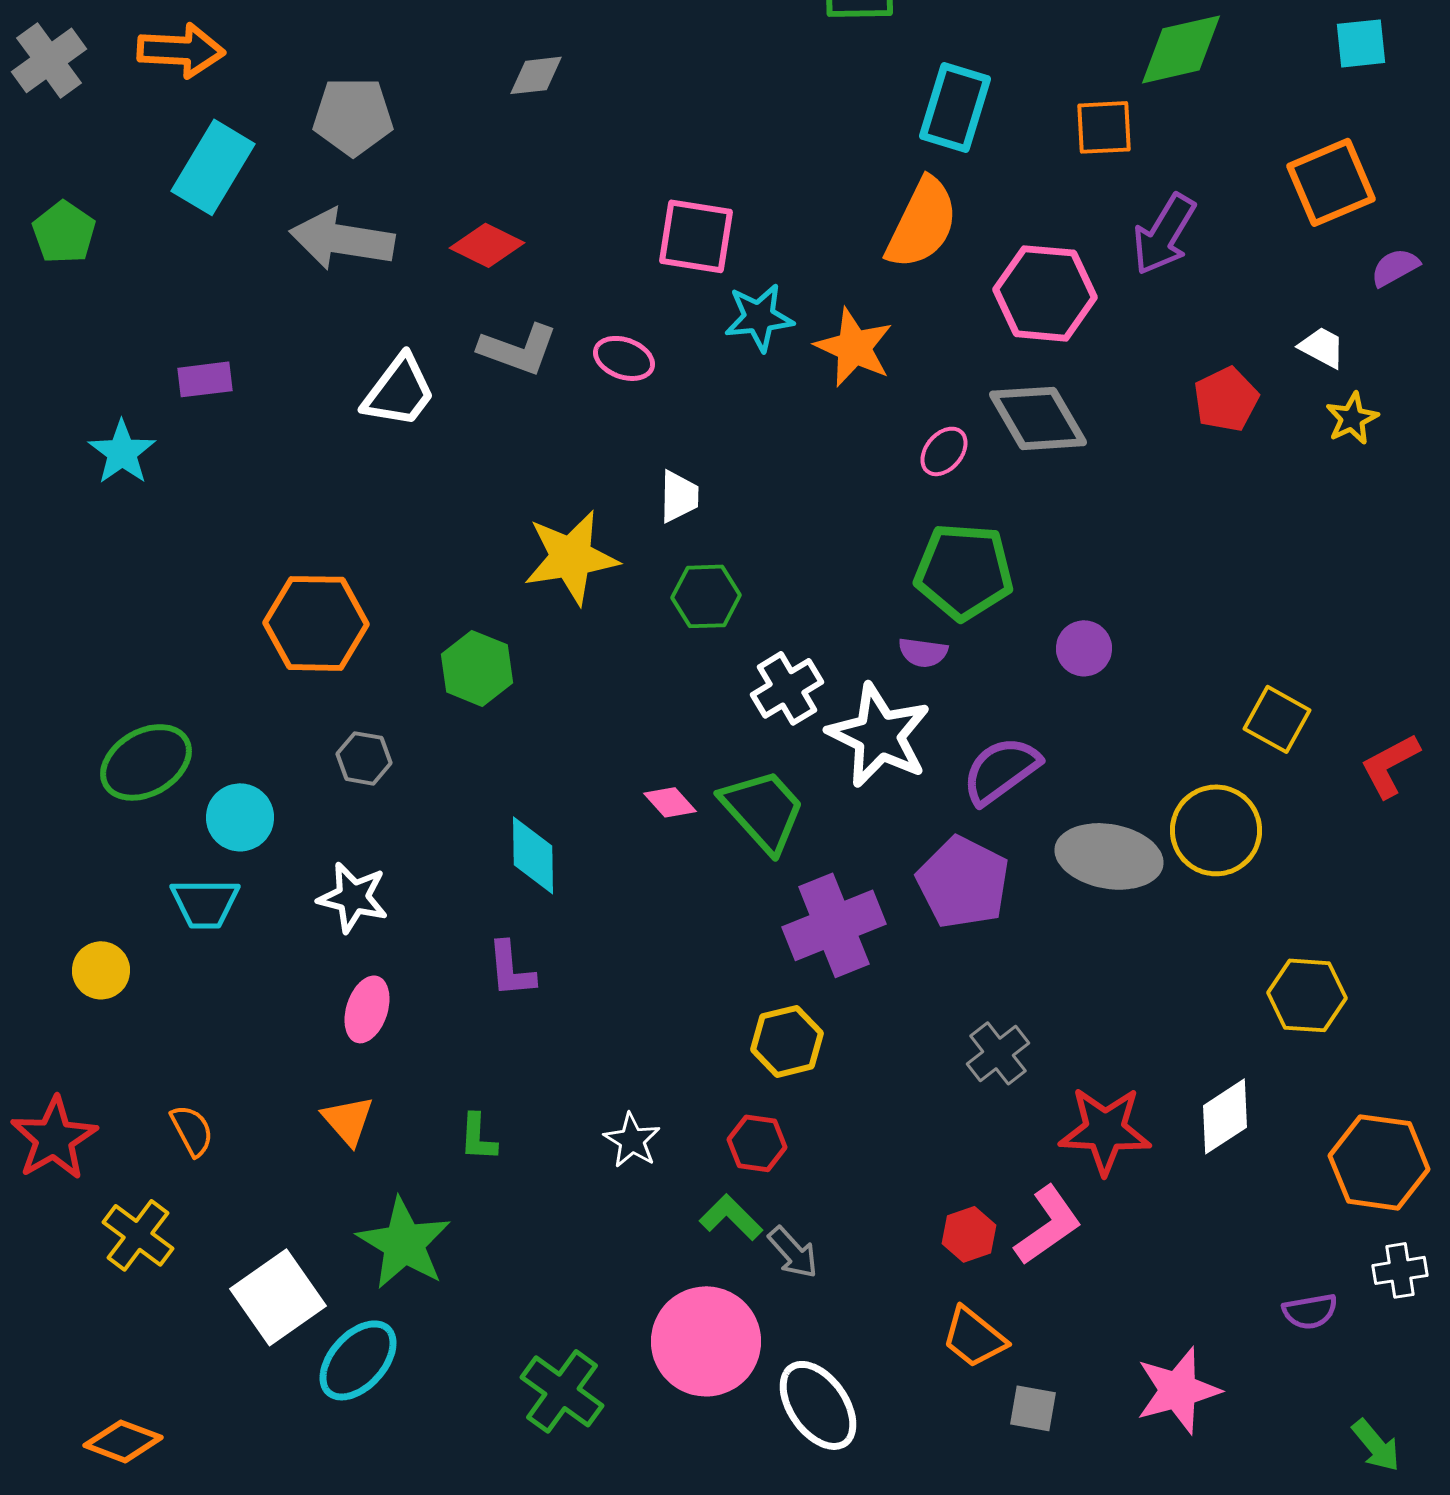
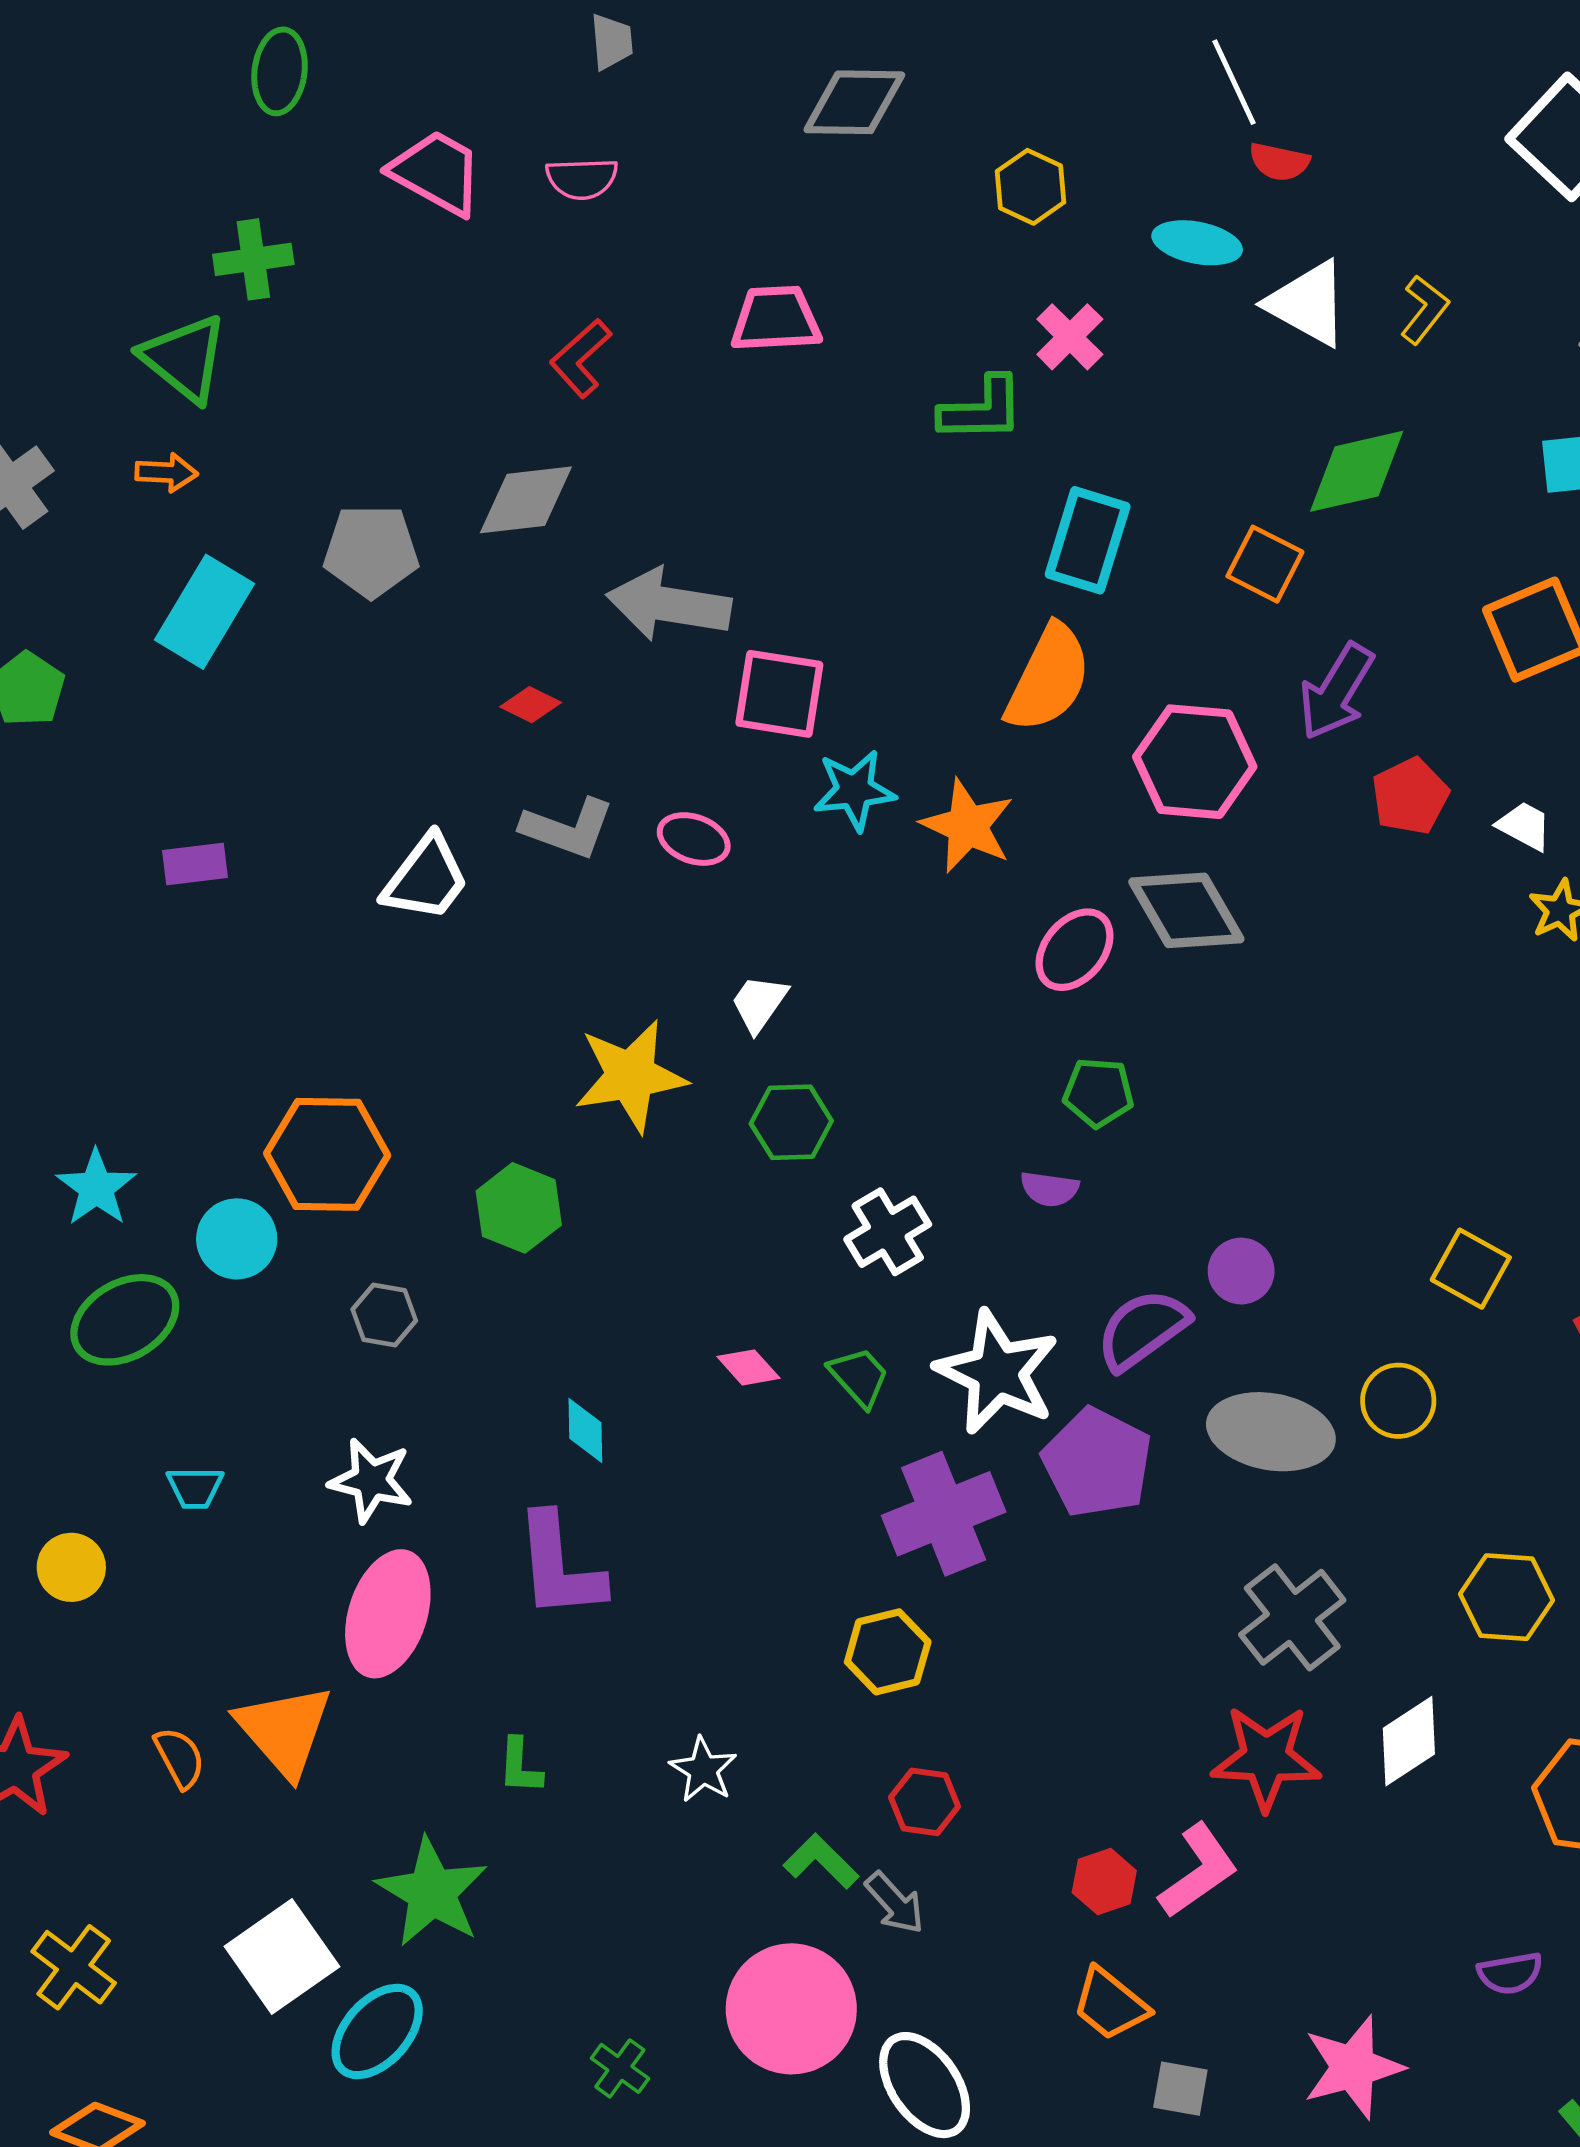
orange arrow: (181, 50) -> (166, 472), size x0.6
gray diamond: (536, 75) -> (526, 500), moved, size x1.5
orange square: (1104, 127) -> (1265, 564), turned 30
gray arrow: (342, 239) -> (669, 605), moved
red diamond: (487, 245) -> (531, 705), size x0.7
red pentagon: (1226, 399) -> (1410, 796), moved
pink ellipse: (944, 451) -> (1075, 950), size x1.4
cyan star: (122, 452) -> (96, 1188), moved
white trapezoid: (679, 496) -> (759, 1003), turned -146
green pentagon: (964, 571) -> (1098, 1093), size x0.6
purple circle: (1084, 648) -> (1241, 1271), moved
white star: (879, 735) -> (997, 1372), moved
green trapezoid: (763, 810) -> (859, 1377), size x0.6
cyan circle: (240, 817) -> (237, 1239), moved
yellow circle: (1216, 830) -> (1398, 1401), size x0.7
cyan diamond: (533, 855) -> (585, 1430), size x0.7
cyan trapezoid: (205, 903) -> (195, 1488), size x0.7
purple L-shape: (511, 969) -> (559, 1566), size x1.6
pink ellipse: (367, 1009) -> (388, 1614), size x1.6
gray cross: (998, 1053) -> (1292, 1617), moved, size x1.4
orange triangle: (348, 1120) -> (284, 1730), moved, size x1.6
red hexagon: (757, 1143) -> (925, 1802), moved
yellow cross: (138, 1235) -> (74, 1967), moved
green cross: (562, 1391) -> (620, 2068), size x0.6

